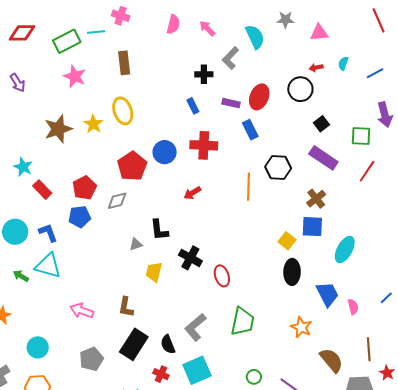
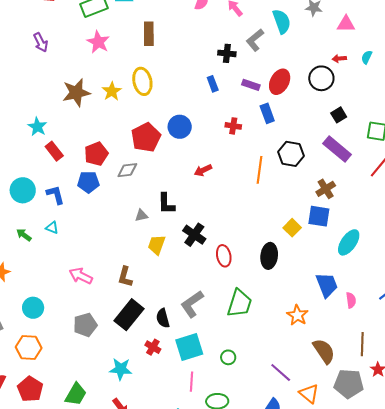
red cross: (204, 145) -> (233, 126), moved, size x0.6
cyan triangle: (48, 266) -> (52, 228), size x0.5
black ellipse: (292, 272) -> (269, 256), moved
green circle: (254, 377) -> (228, 357), moved

